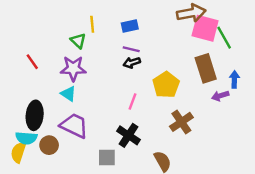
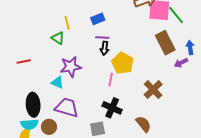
red line: (32, 62) -> (24, 62), turned -56
black arrow: (132, 63) -> (105, 48), turned -56
purple star: (73, 68) -> (71, 67), moved
yellow pentagon: (166, 85) -> (123, 63), moved

